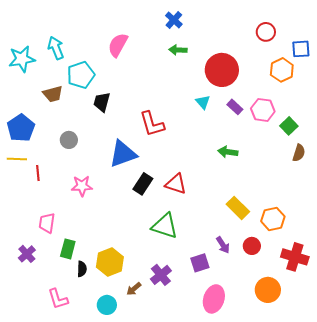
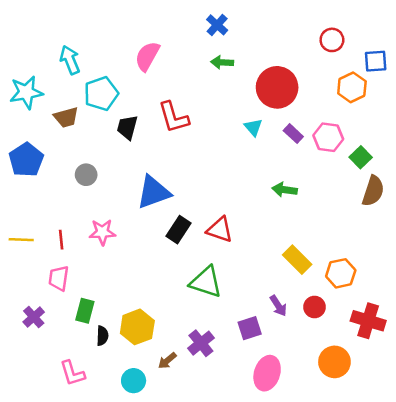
cyan star: (22, 59) -> (26, 92), moved
red L-shape: (152, 124) -> (173, 117), moved
brown semicircle: (299, 153) -> (373, 191), size x1.4
yellow line: (17, 159) -> (21, 240), moved
red line: (38, 173) -> (61, 240), moved

